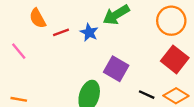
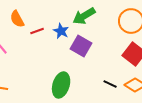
purple square: (116, 69) -> (81, 46), moved

